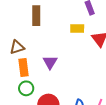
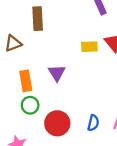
yellow rectangle: (77, 29) -> (89, 47), moved
brown triangle: (17, 47) -> (13, 43), moved

